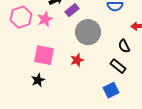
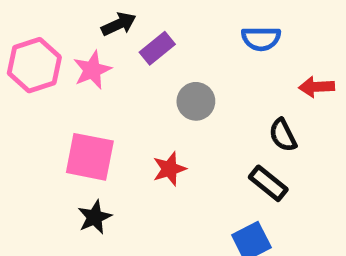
gray circle: (88, 32) -> (196, 101), size x0.6
black star: (38, 80) -> (95, 217), moved

